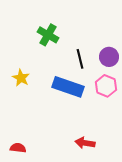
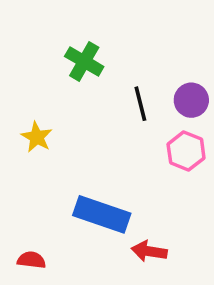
blue rectangle: (68, 87) -> (102, 214), moved

